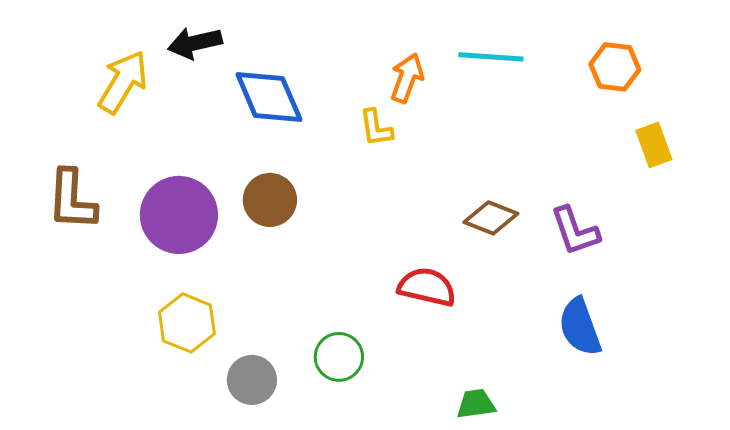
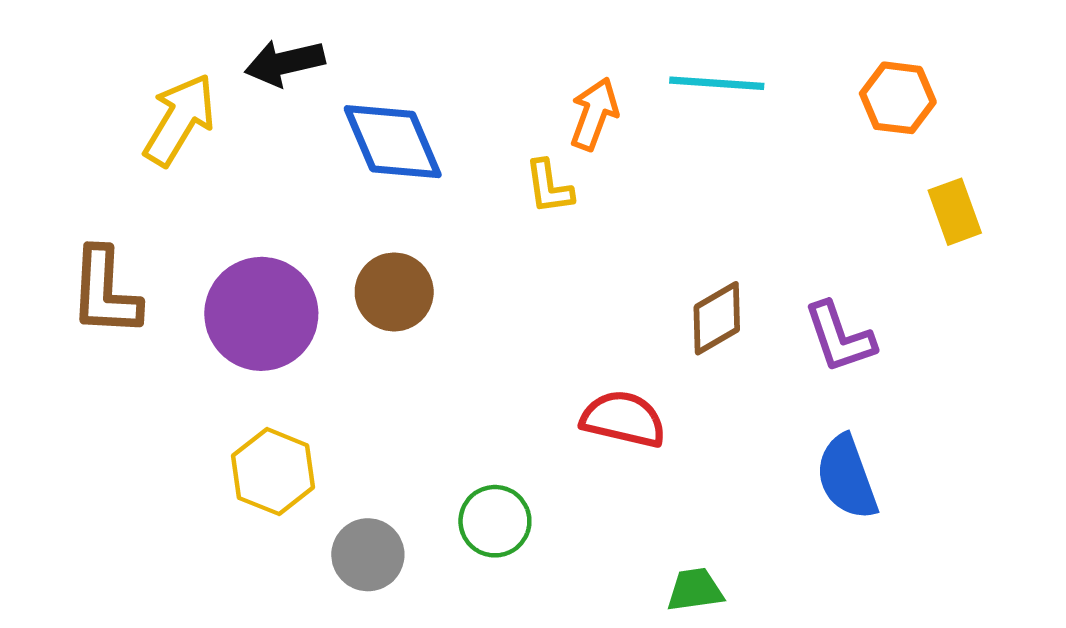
brown diamond: (491, 218) -> (717, 318), turned -52

